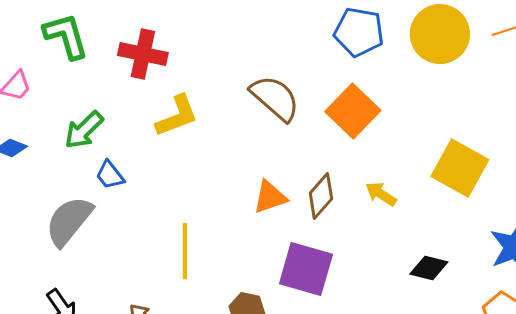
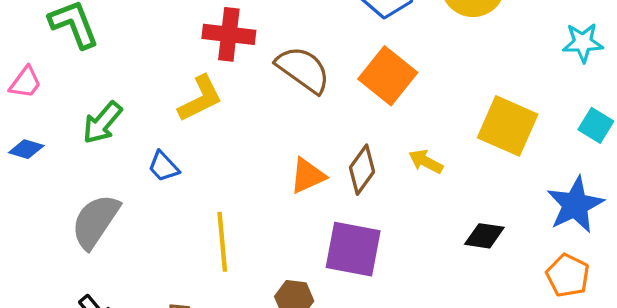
red cross: (143, 54) -> (229, 34), moved
blue trapezoid: (110, 175) -> (163, 167), moved

